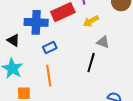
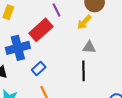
yellow arrow: (91, 21) -> (84, 22), moved

